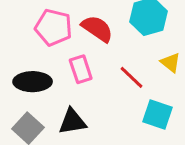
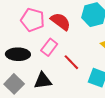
pink rectangle: (81, 69) -> (49, 47), turned 54
red line: (132, 77) -> (71, 62), moved

